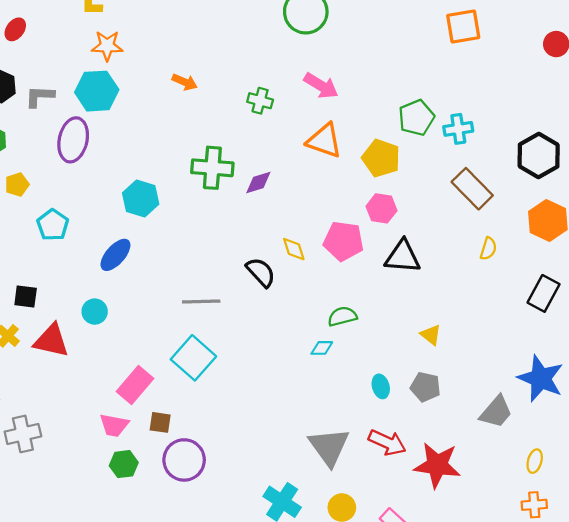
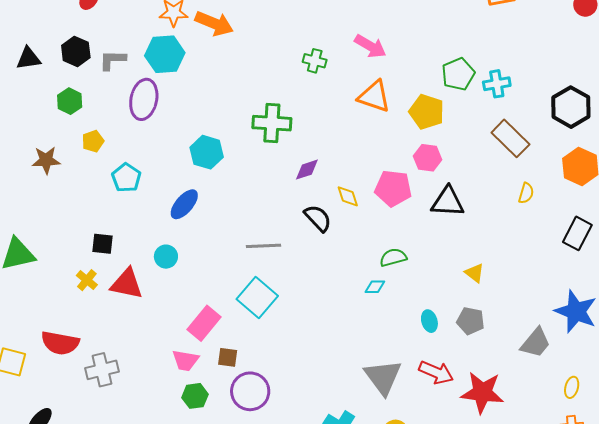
orange arrow: (185, 82) -> (214, 23), moved, size x1.6
purple diamond: (258, 183) -> (307, 170), moved

